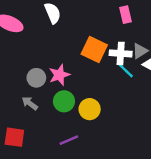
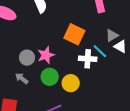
white cross: (121, 53) -> (88, 59), moved

